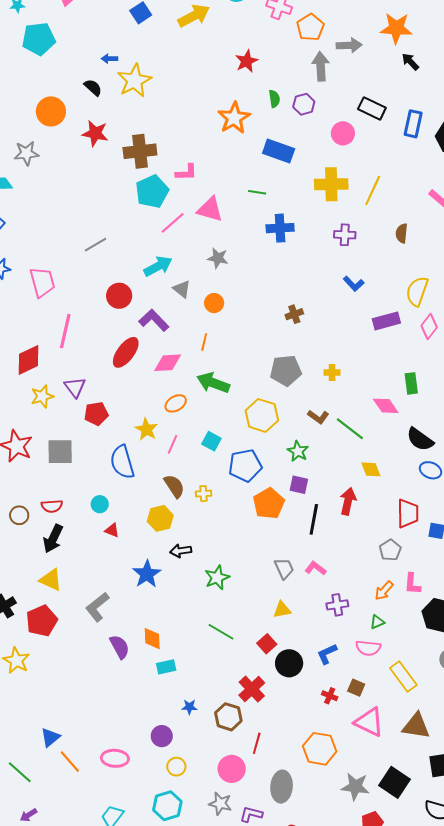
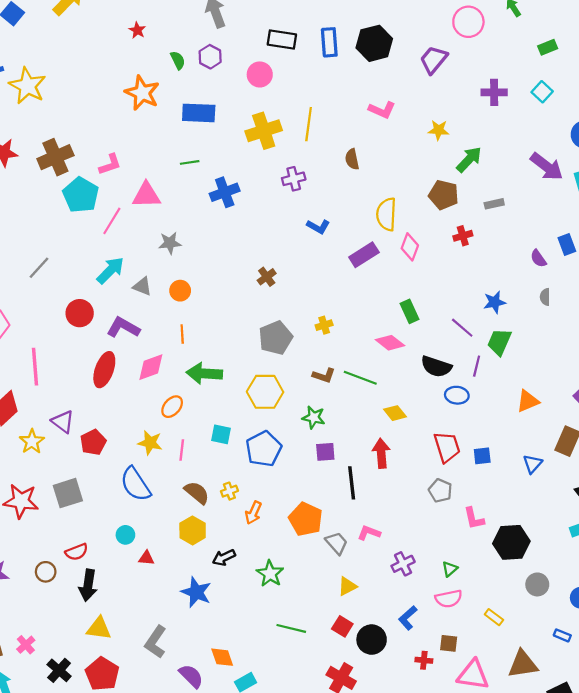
red star: (247, 61) -> (137, 30), size x0.7
orange pentagon: (269, 503) -> (306, 519), moved
orange arrow: (384, 591) -> (253, 513), moved
yellow rectangle: (403, 677) -> (494, 617), size x0.6

